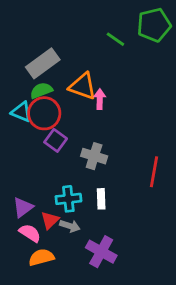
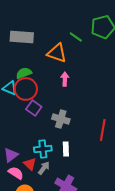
gray rectangle: (43, 63) -> (22, 37), moved, turned 40
orange triangle: (83, 86) -> (57, 53), moved
red triangle: (50, 220) -> (30, 164), turned -32
gray arrow: (70, 226) -> (44, 168), turned -72

